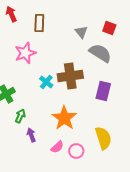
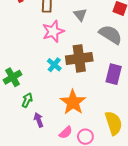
gray triangle: (81, 32) -> (80, 15), moved
pink star: (25, 53) -> (53, 31), moved

